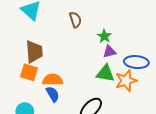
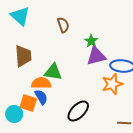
purple triangle: (109, 52) -> (96, 56), size x1.5
orange square: (29, 72) -> (28, 103), moved
green triangle: (105, 73) -> (53, 72), moved

